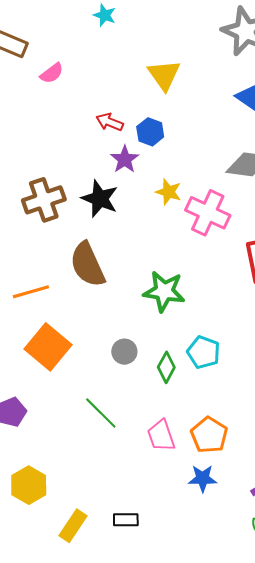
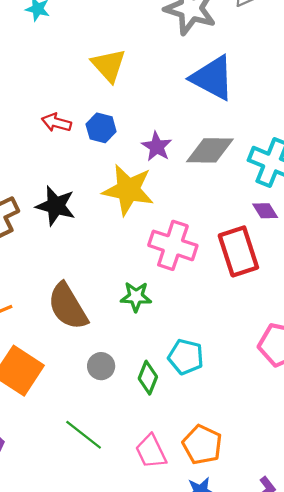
purple star: (125, 159) -> (157, 147), moved
yellow star: (169, 192) -> (128, 190), size x1.8
pink cross: (208, 213) -> (173, 245), moved
brown semicircle: (87, 265) -> (68, 306), moved
green star: (164, 291) -> (136, 297), size x0.7

